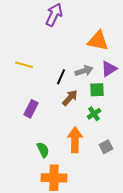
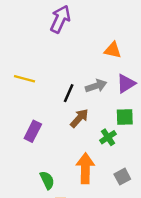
orange triangle: (98, 41) -> (113, 50), size x0.7
green square: (97, 90) -> (125, 117), moved

